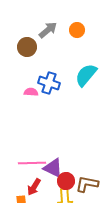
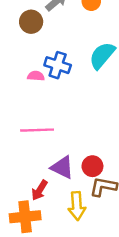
pink line: (32, 163) -> (37, 130), moved
red circle: (66, 181) -> (92, 166), moved

